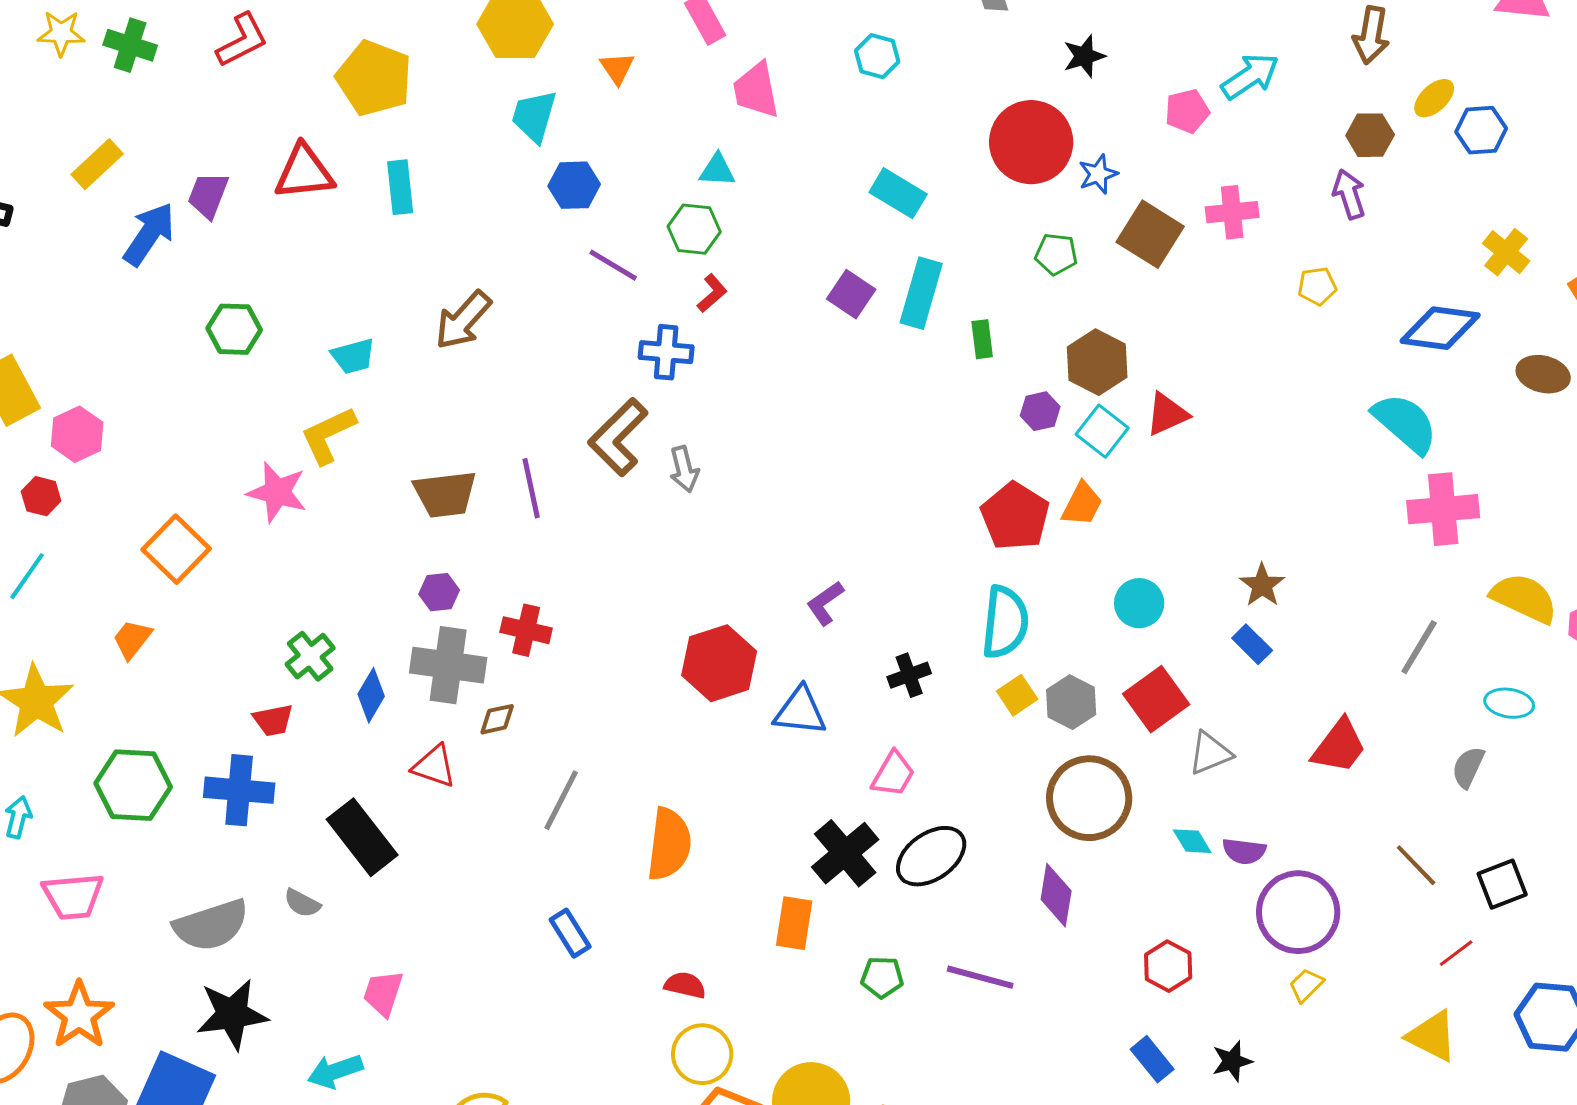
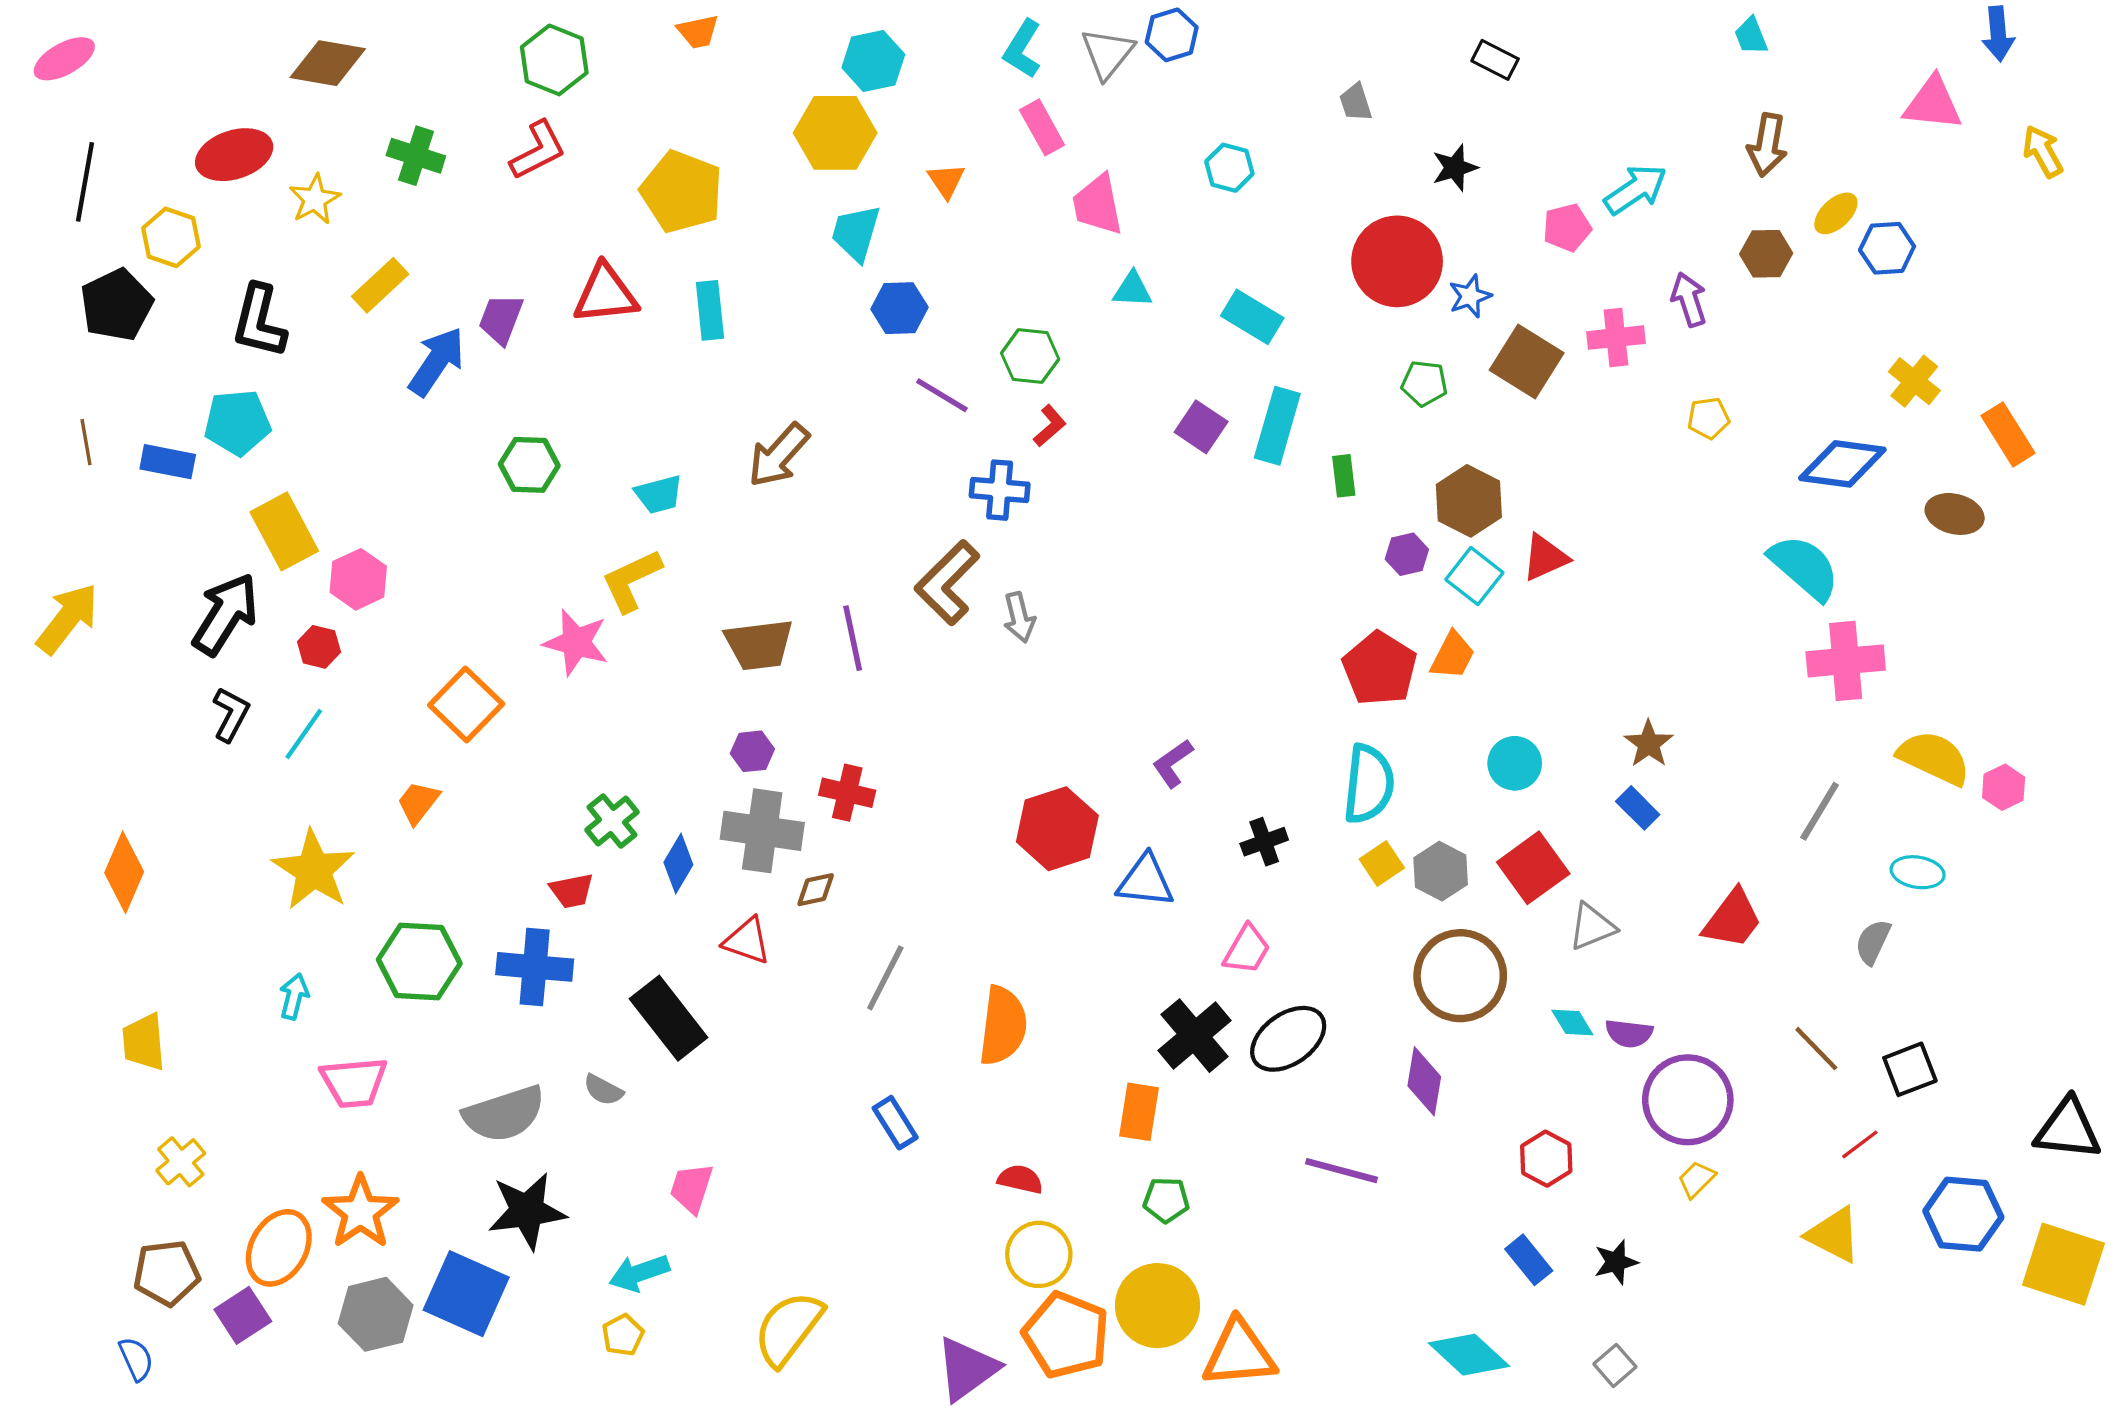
yellow star: (61, 33) -> (315, 199), moved, turned -30
cyan triangle: (717, 170) -> (1132, 290), moved
purple arrow: (1349, 194) -> (1689, 299), moved
green pentagon: (882, 977) -> (1166, 1200), moved

